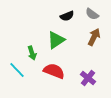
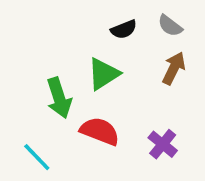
green arrow: (32, 53) -> (59, 98), size x1.5
cyan line: (17, 70) -> (37, 157), moved

